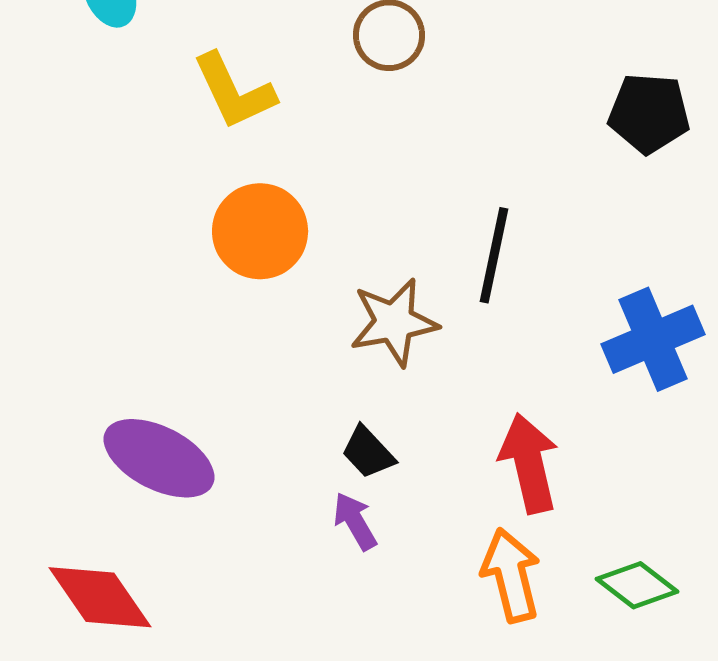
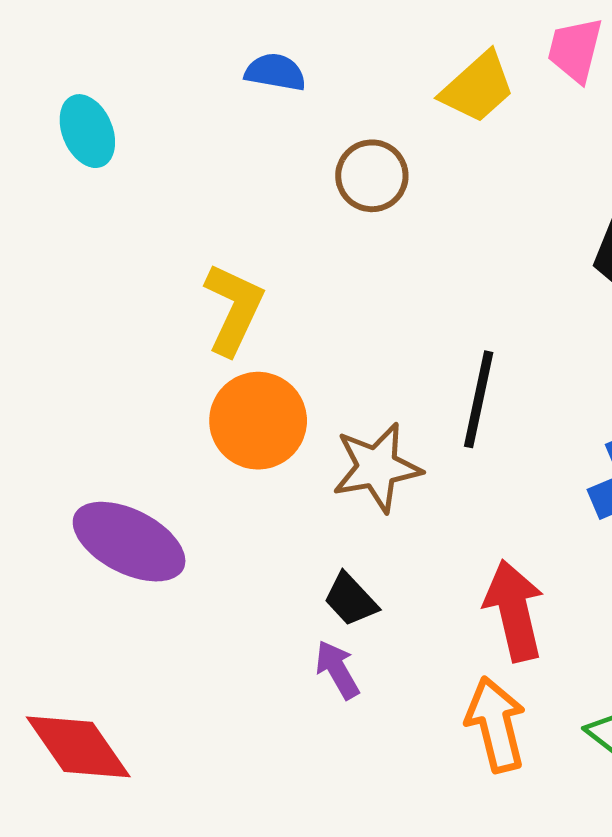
yellow L-shape: (234, 91) -> (234, 309), moved, turned -130
orange circle: (260, 231) -> (258, 421), moved
purple ellipse: (159, 458) -> (129, 542), moved

